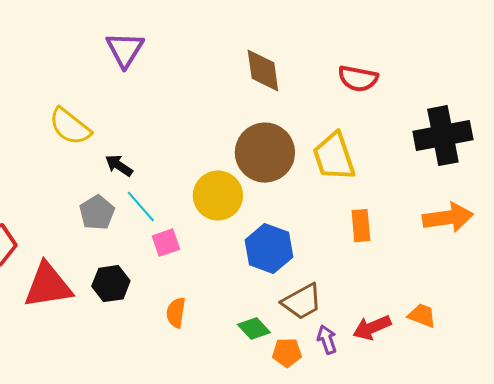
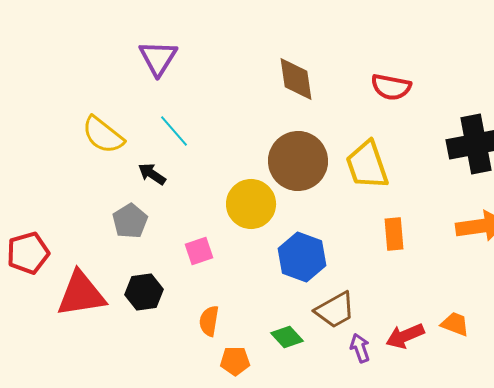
cyan line: (141, 207) -> (174, 131), moved
orange pentagon: (287, 353) -> (235, 361), moved

